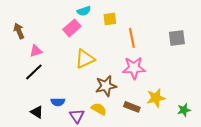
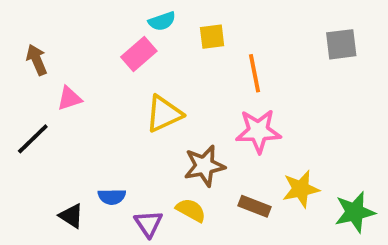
gray square: (177, 38) -> (341, 44), moved
black line: (34, 72) -> (33, 139), moved
green star: (184, 110) -> (355, 212), size x1.5

